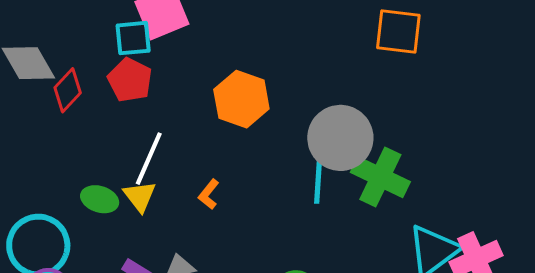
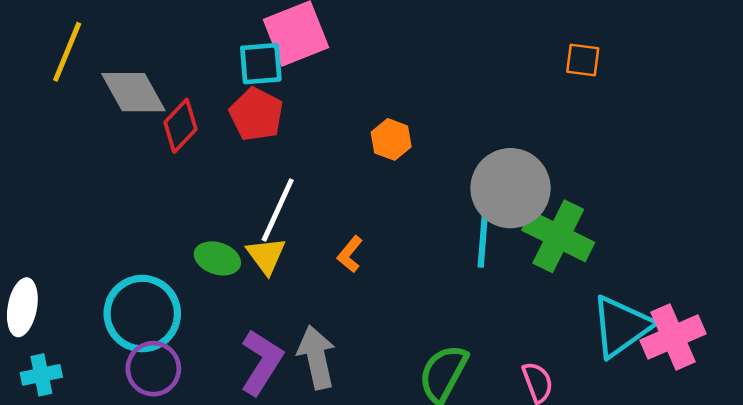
orange square: (398, 31) -> (583, 60), size x0.6
orange hexagon: (241, 99) -> (391, 139), size x0.6

